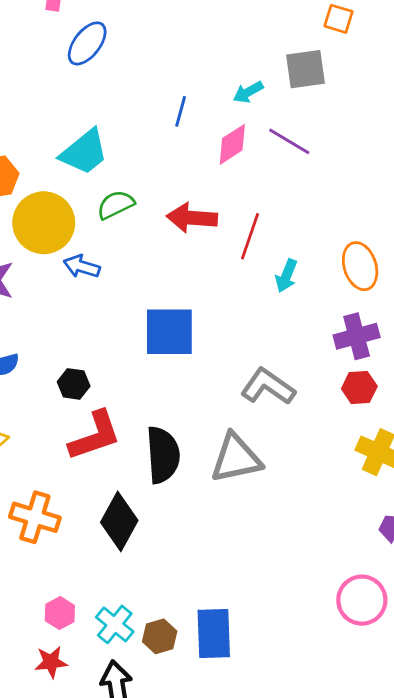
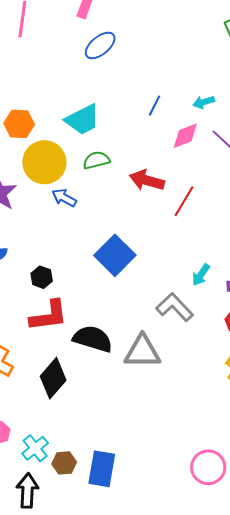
cyan arrow: (286, 276) -> (201, 275), moved
blue square: (169, 332) -> (115, 255), turned 33
black semicircle: (163, 455) -> (93, 339), turned -81

